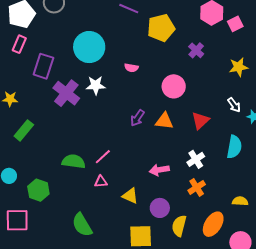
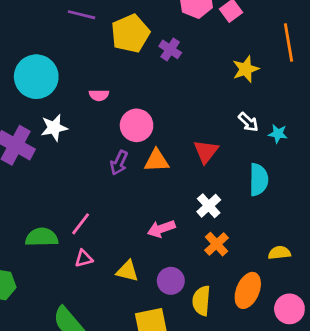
purple cross: (196, 50) -> (170, 49), moved
pink circle: (174, 86) -> (137, 125), moved

